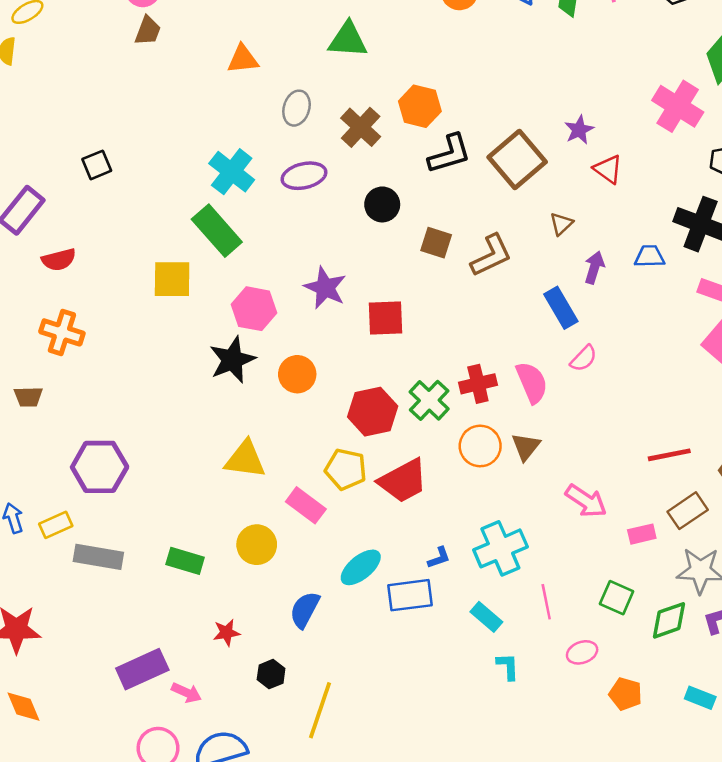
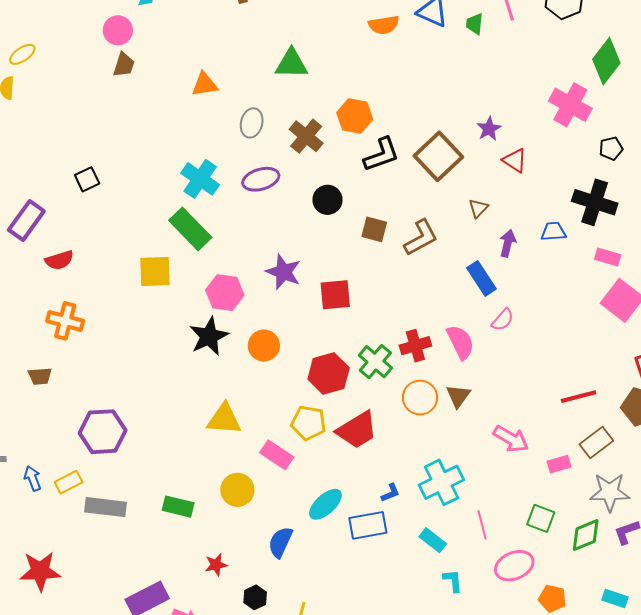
pink ellipse: (582, 652) -> (514, 566), size x1.5

